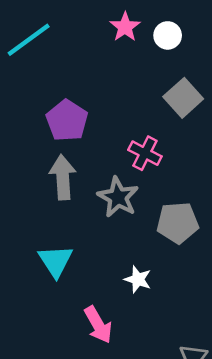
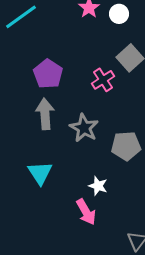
pink cross: (145, 153) -> (103, 80), moved, turned 30
pink arrow: (98, 325) -> (86, 212), moved

